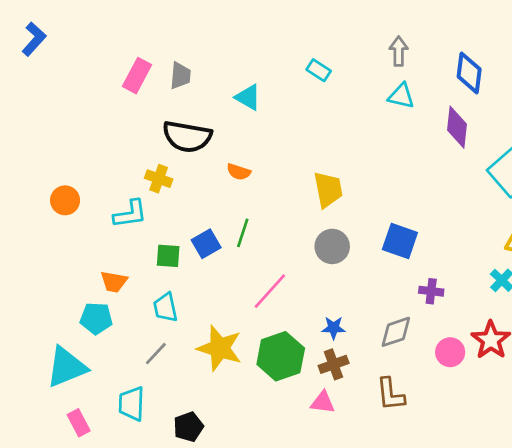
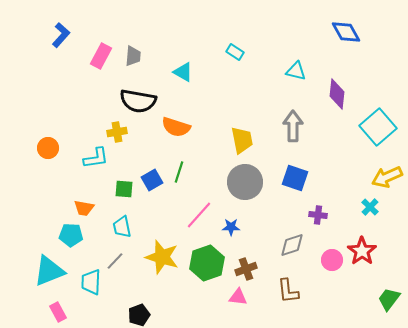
blue L-shape: (34, 39) -> (61, 35), moved
gray arrow: (399, 51) -> (293, 126), moved, size x1.4
blue diamond: (469, 73) -> (346, 32), moved, turned -36
orange semicircle: (239, 172) -> (176, 127), size x1.6
yellow cross: (159, 179) -> (117, 132), turned -30
gray circle: (332, 246) -> (245, 182), size x1.4
blue star: (334, 328) -> (231, 227), moved
cyan trapezoid: (132, 404) -> (91, 282), moved

